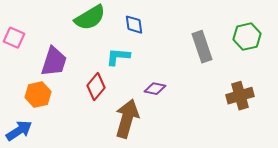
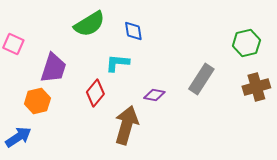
gray rectangle: (202, 47) -> (201, 79), moved, turned 52
brown cross: (240, 96) -> (256, 87), moved

